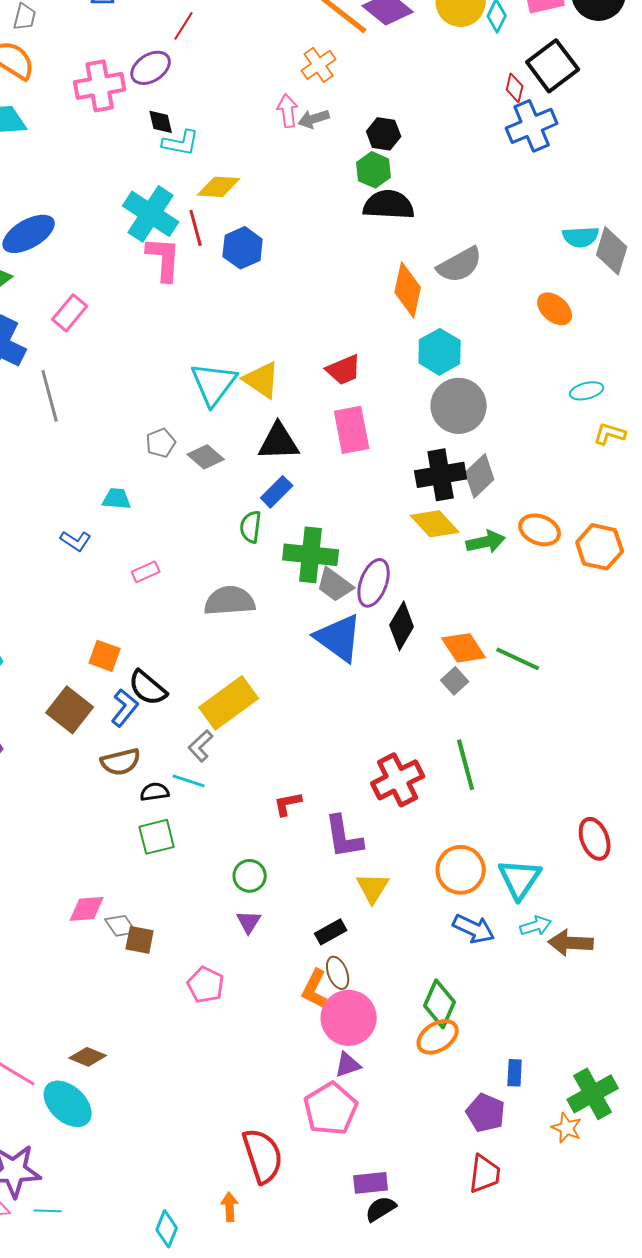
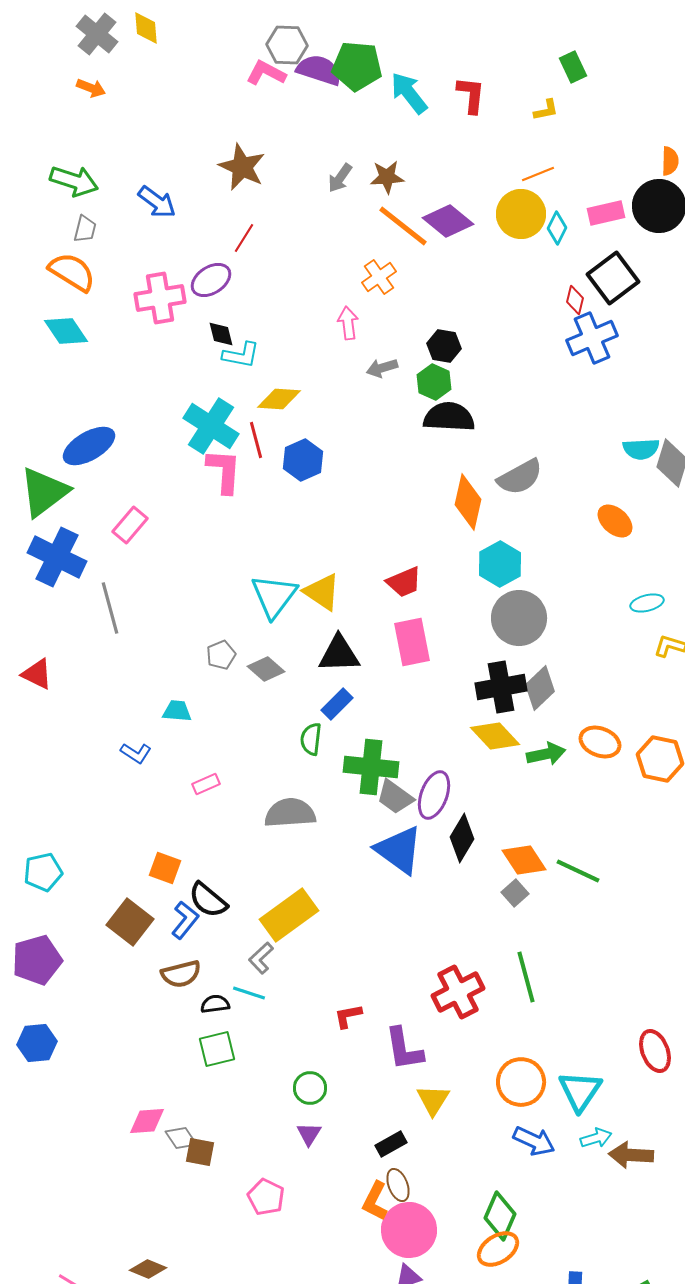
gray arrow: (314, 119) -> (382, 368), moved

